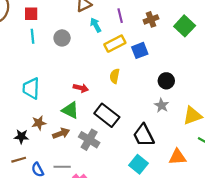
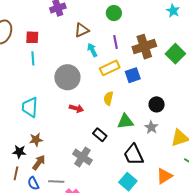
brown cross: (151, 19) -> (144, 47), size x1.6
gray circle: (62, 38) -> (67, 77), moved, size x1.6
green triangle: (70, 110) -> (125, 121), moved, turned -36
black rectangle: (107, 115) -> (100, 135), size x0.6
brown arrow: (61, 133) -> (39, 162), moved, turned -35
orange triangle: (177, 157) -> (164, 176), turned -30
brown line: (19, 160) -> (16, 173), turned -64

